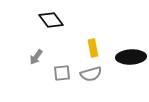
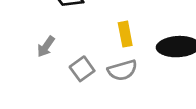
gray square: (62, 73) -> (82, 69), turned -30

